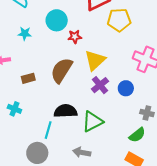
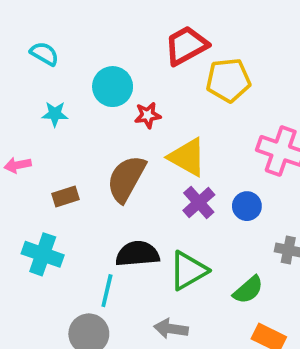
yellow triangle: (95, 60) -> (187, 157), turned -45
cyan cross: (14, 109) -> (43, 254), size x1.5
green semicircle: (137, 135) -> (248, 290), moved

